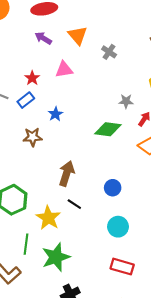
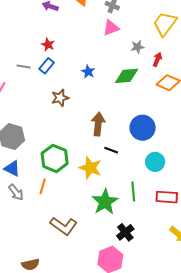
pink triangle: (64, 69) -> (111, 28), moved
blue star: (55, 114) -> (88, 72), moved
blue circle: (113, 188) -> (143, 128), size x1.6
green line: (26, 244) -> (133, 192), moved

